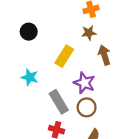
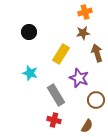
brown circle: (87, 107) -> (96, 100), moved

